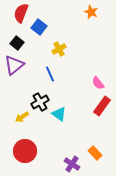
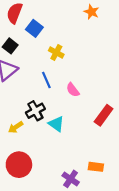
yellow cross: (59, 49) -> (56, 53), turned -32
pink semicircle: (98, 83) -> (73, 90), moved
orange rectangle: (95, 153) -> (96, 167), turned -40

